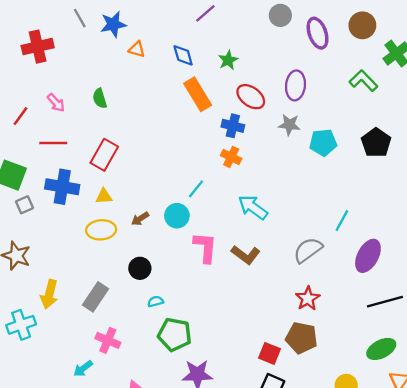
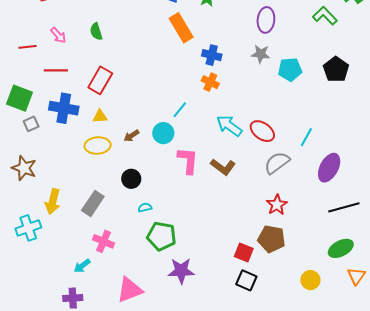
red ellipse: (251, 97) -> (262, 131), moved
red line: (20, 116) -> (27, 47), turned 48

